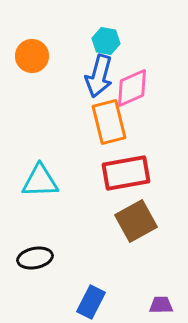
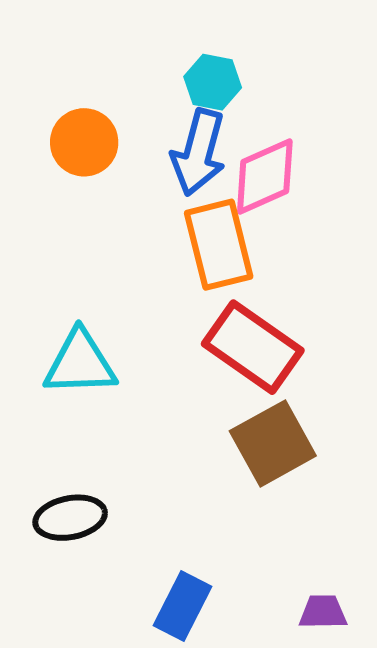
orange circle: (32, 56) -> (84, 142), moved
red rectangle: (126, 173) -> (253, 347), turned 45

